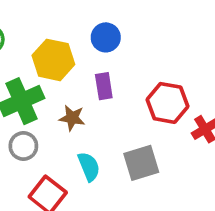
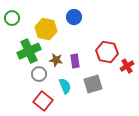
purple rectangle: (104, 86) -> (75, 61), moved
gray circle: (23, 146) -> (39, 74), moved

